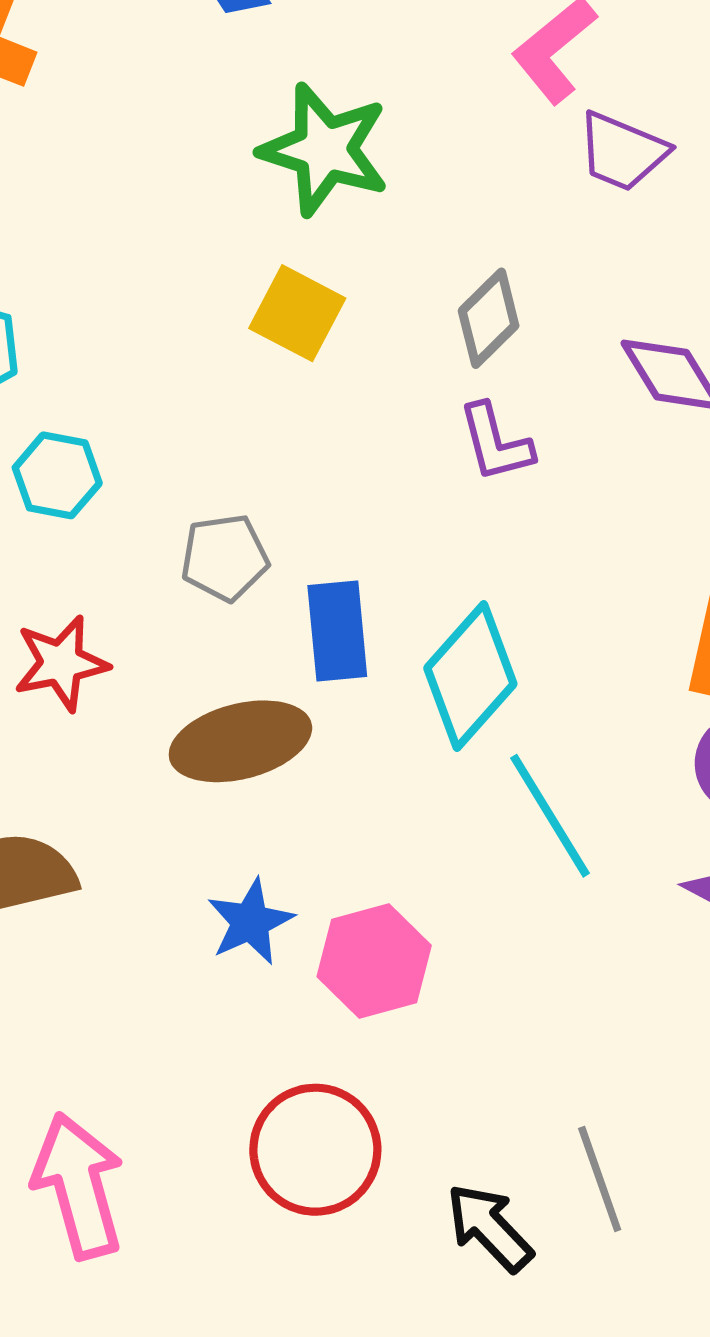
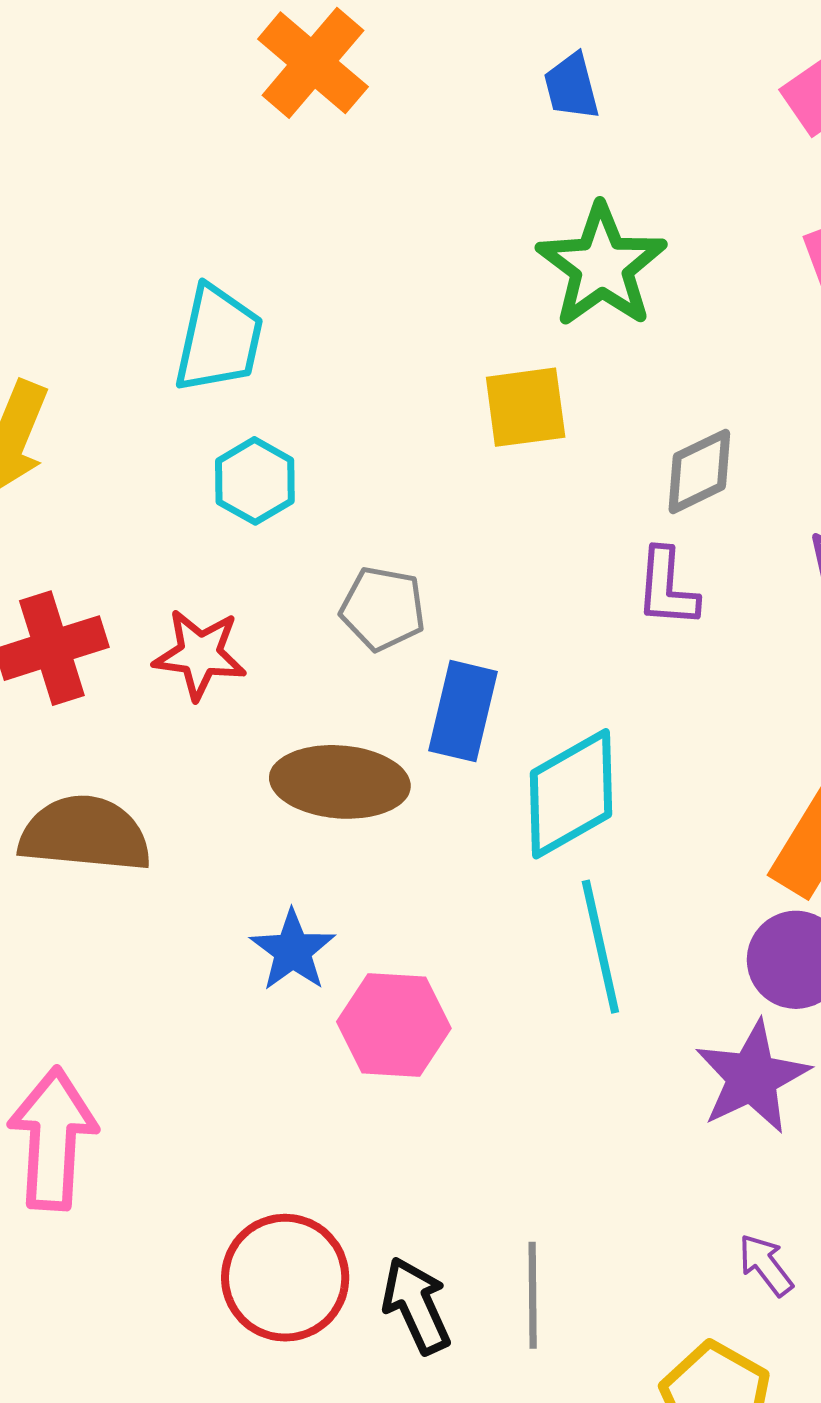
yellow square: (297, 313) -> (526, 407), turned 36
blue star: (250, 922) -> (293, 950), turned -30
red circle: (315, 1150) -> (285, 1278), moved

